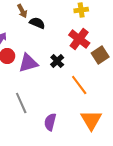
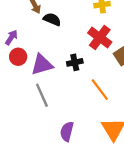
black cross: (57, 61) -> (75, 62), turned 32
gray line: (21, 103) -> (42, 95), moved

